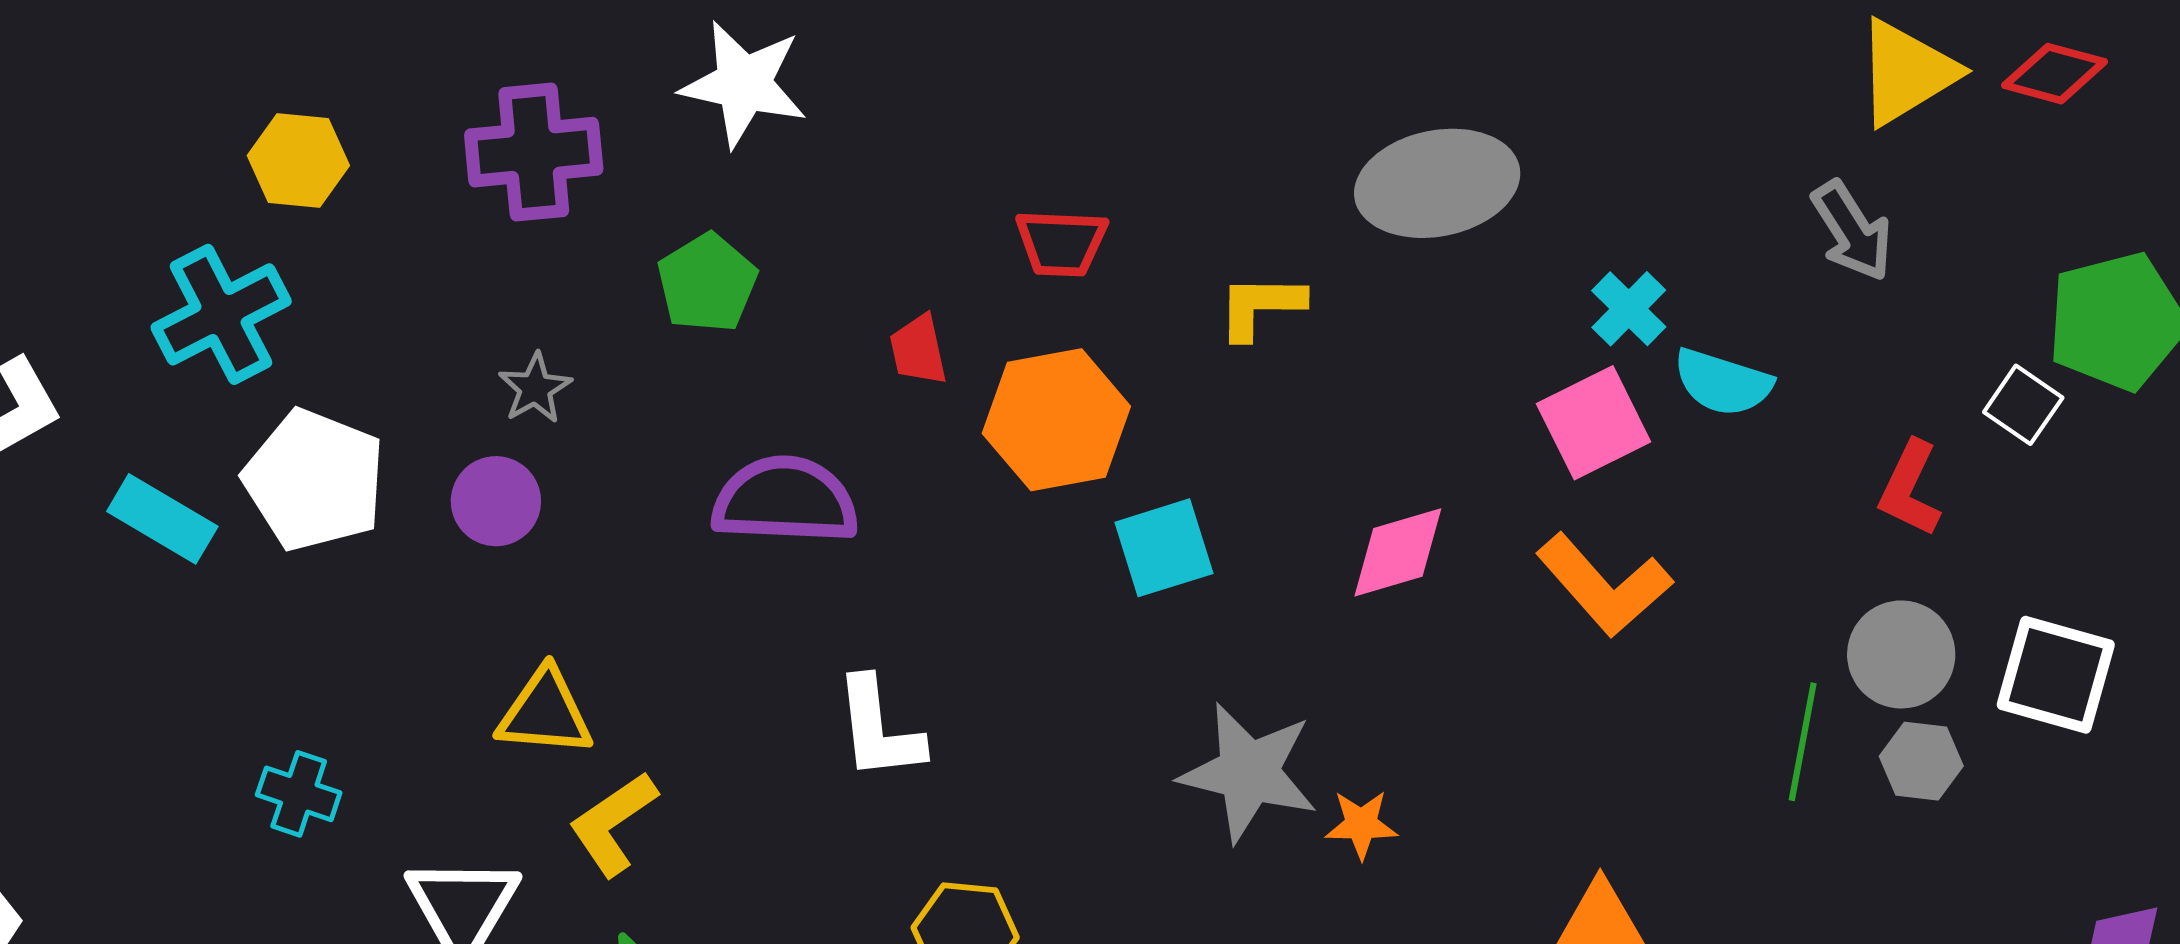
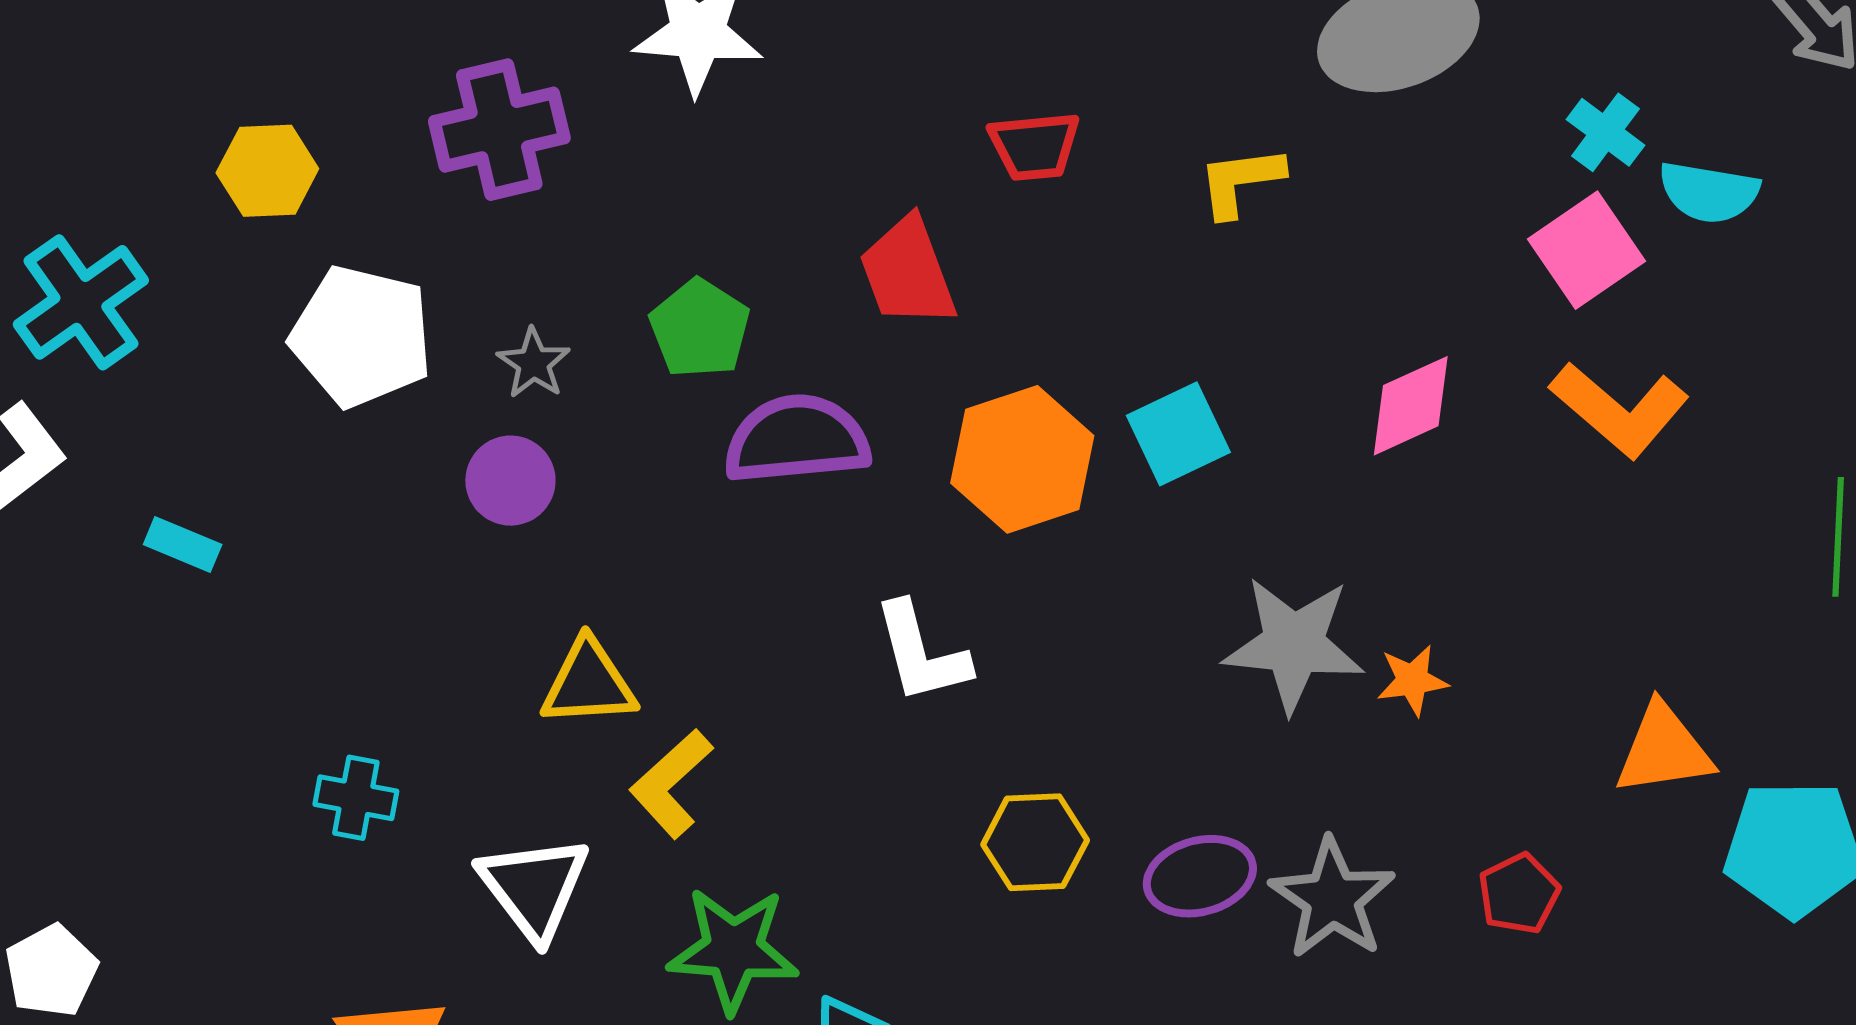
green pentagon: (707, 283) -> (700, 329), moved
cyan cross: (221, 314) -> (81, 302), moved
red trapezoid: (918, 350) -> (908, 272), size x1.6
orange hexagon: (1056, 420) -> (1022, 459), moved
white pentagon: (314, 480) -> (361, 336), moved
cyan rectangle: (162, 519) -> (183, 545), size x0.7

